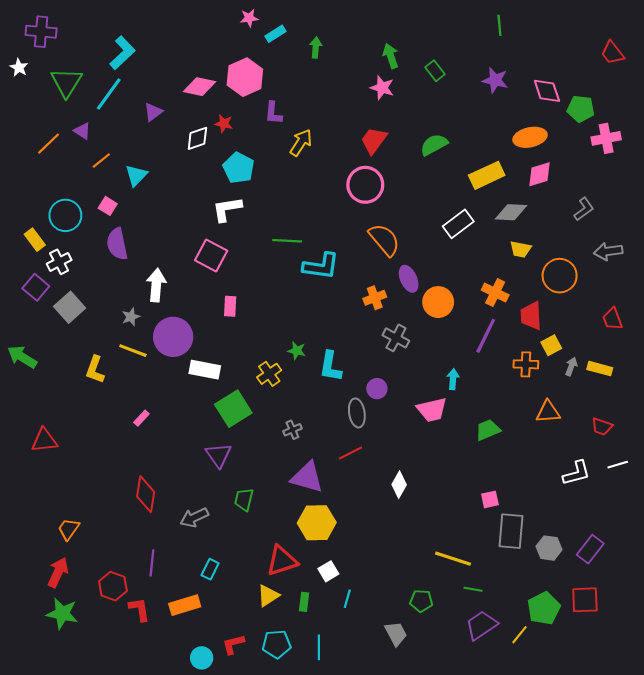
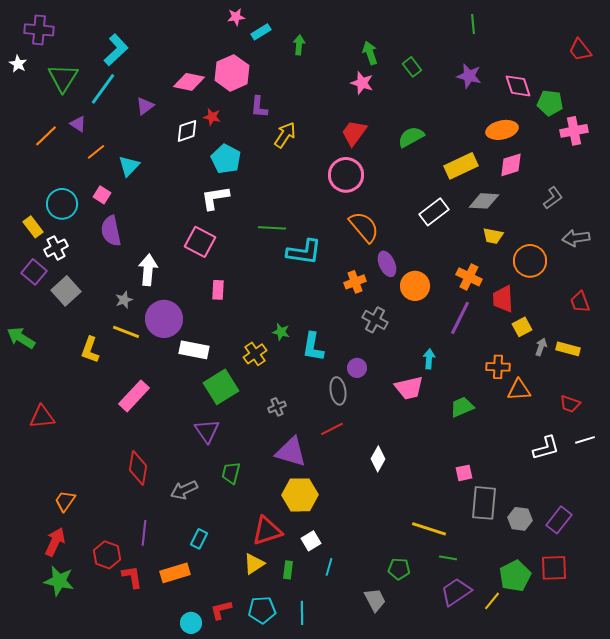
orange cross: (526, 364) -> (498, 367), moved
pink rectangle: (141, 418) -> (134, 396), size x2.0

